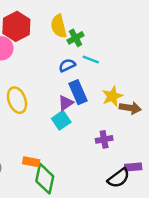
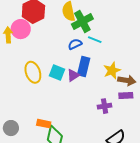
green cross: (75, 38) -> (82, 22), size x1.5
blue rectangle: (78, 92) -> (84, 67), turned 36
cyan square: (61, 120) -> (57, 72), moved, turned -35
purple rectangle: (133, 167) -> (126, 96), moved

